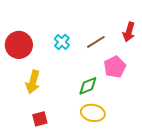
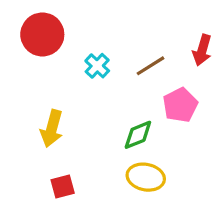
red circle: (19, 45) -> (42, 34), moved

